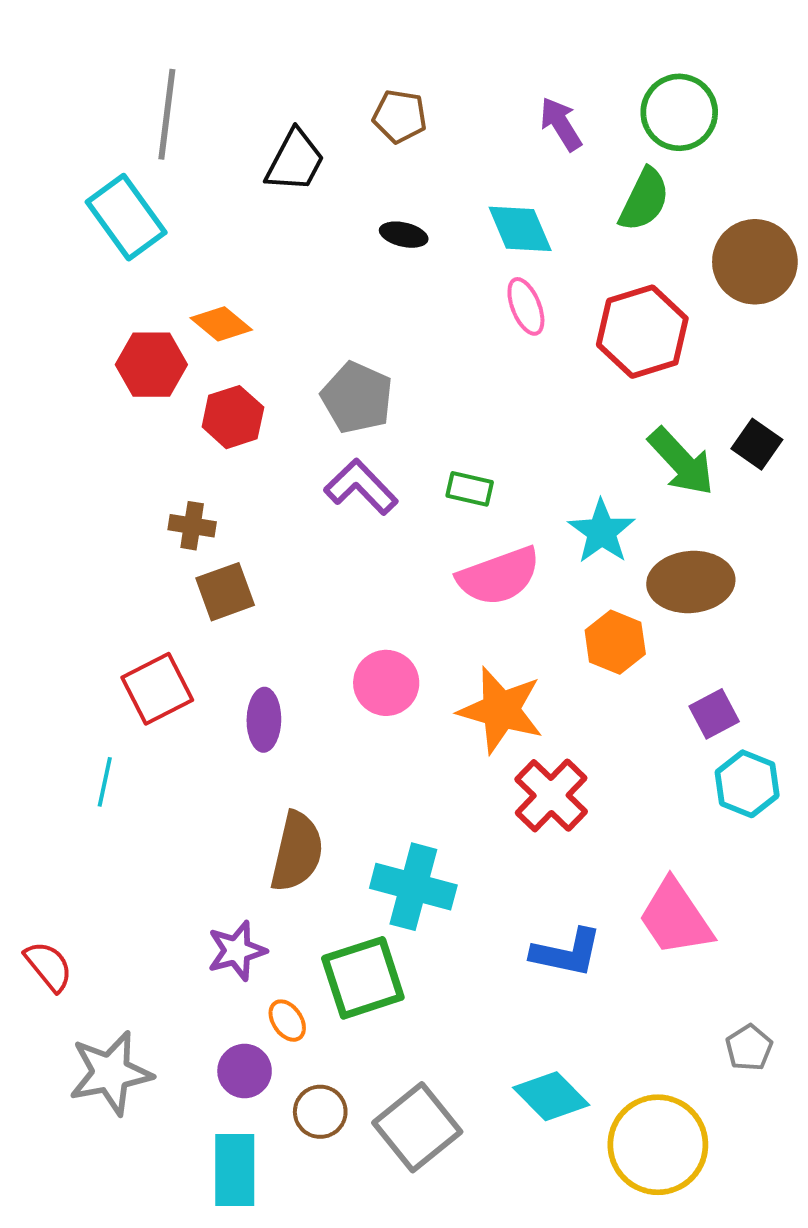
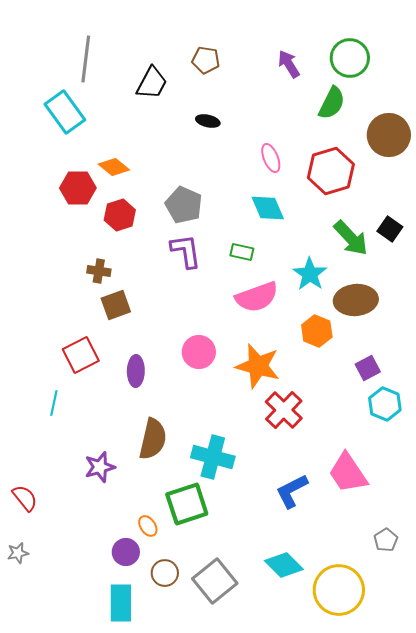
cyan diamond: (520, 229) -> (268, 208), moved
purple L-shape: (361, 487) -> (186, 251), turned 36
purple star: (237, 951) -> (100, 467), moved
blue L-shape: (567, 953) -> (292, 491), turned 141
gray star: (111, 1073) -> (18, 553), moved, size x0.5

